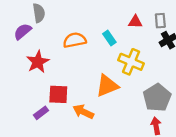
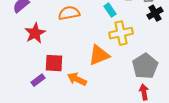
cyan rectangle: (109, 38) -> (110, 10), moved
yellow cross: (131, 62) -> (121, 33), turned -35

